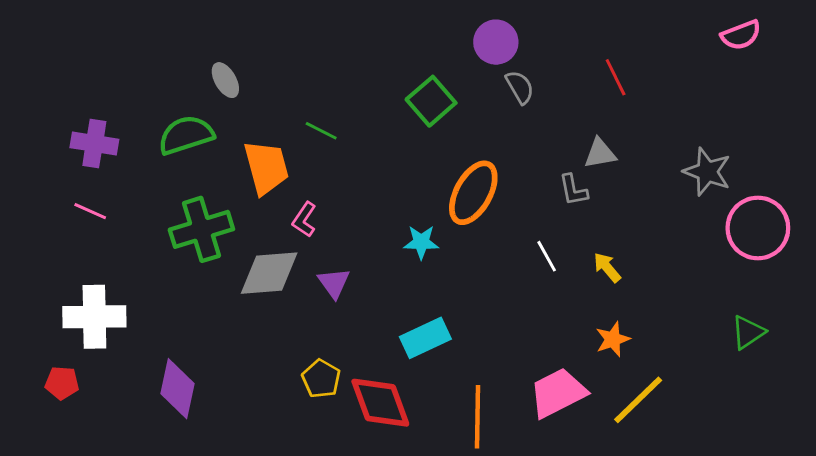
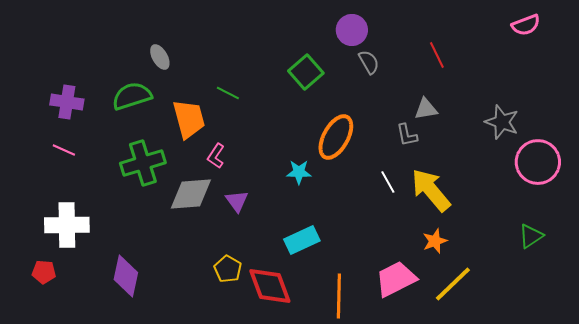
yellow arrow: (607, 267) -> (431, 190), size x2.0

